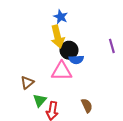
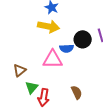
yellow arrow: (57, 37) -> (49, 26), turned -65
black circle: (69, 50) -> (83, 39), moved

